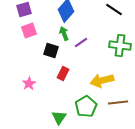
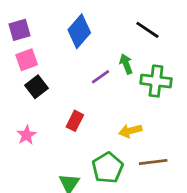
green arrow: (64, 34) -> (126, 64), moved
black square: (51, 50) -> (37, 87), moved, turned 35
yellow arrow: (102, 80) -> (130, 131), size x0.7

